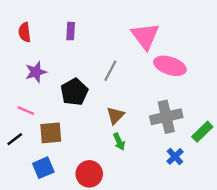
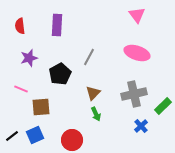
purple rectangle: (71, 31) -> (57, 25), size x1.5
pink triangle: (145, 36) -> (137, 15), moved, size x0.7
black line: (15, 139) -> (12, 136), moved

